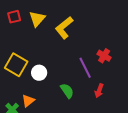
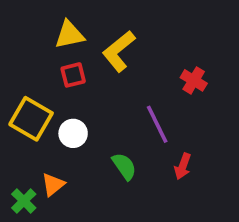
red square: (14, 17) -> (73, 75), moved
yellow triangle: (37, 19) -> (69, 35), turned 36
red cross: (104, 56) -> (194, 80), moved

